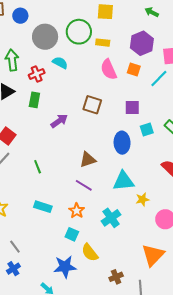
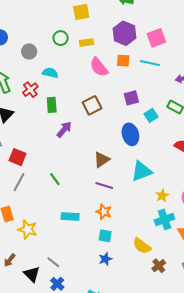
green circle: (79, 32) -> (61, 38), size x0.6
gray circle: (45, 37) -> (29, 51), size x0.6
cyan line: (159, 79) -> (150, 63), turned 72
green rectangle: (34, 100) -> (52, 105), moved
brown square: (92, 105) -> (92, 105), turned -30
yellow star: (142, 199) -> (162, 196), moved
cyan cross: (111, 218) -> (164, 219), moved, turned 30
yellow semicircle: (90, 253) -> (142, 246), moved
blue star: (65, 267) -> (105, 259), moved, size x0.6

